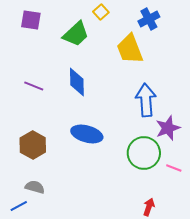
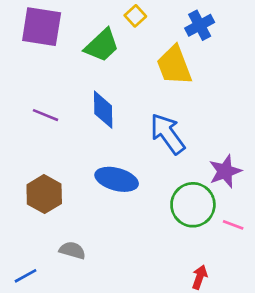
purple square: (31, 20) -> (42, 27), size x1.5
blue arrow: (146, 100) -> (167, 134), moved, turned -32
gray semicircle: (35, 187) -> (72, 250), moved

